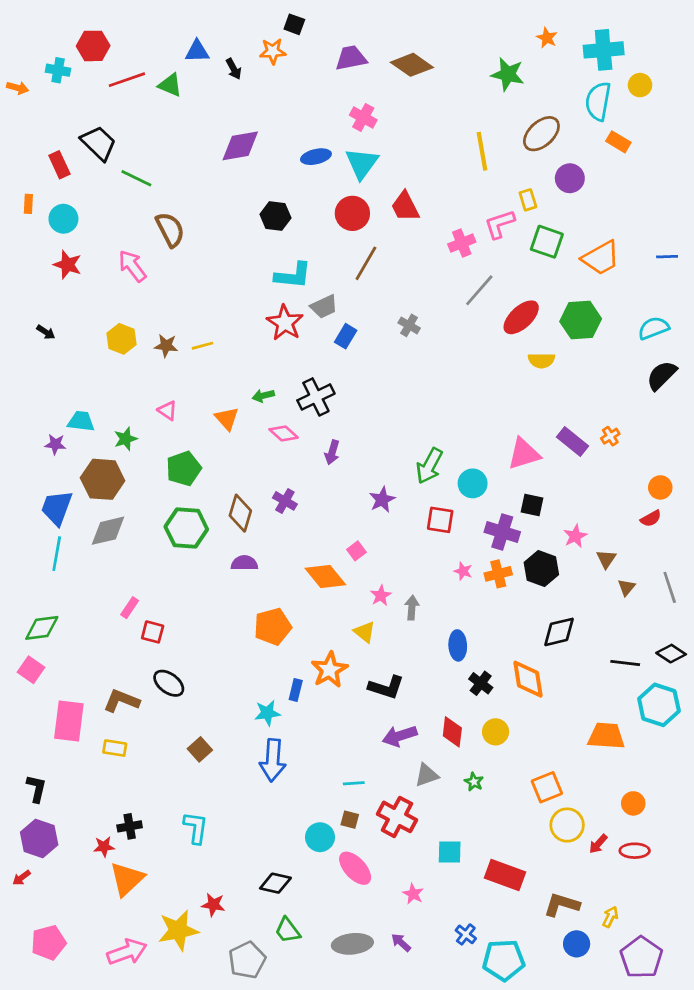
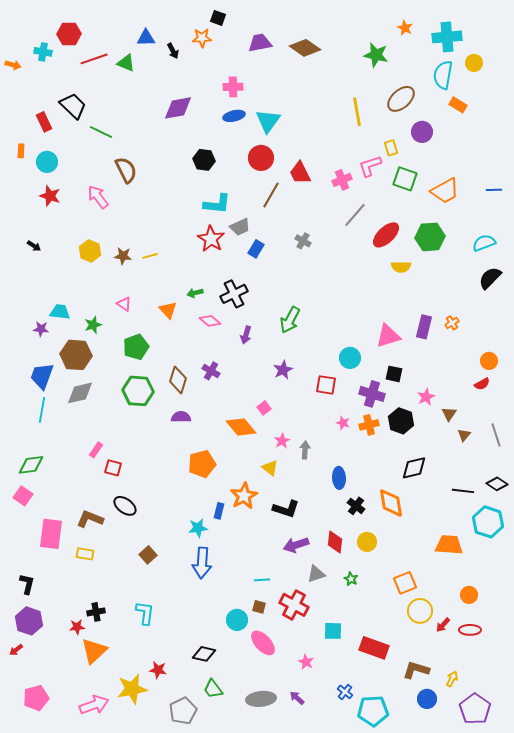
pink cross: (363, 117) -> (233, 87), moved, turned -30
red trapezoid: (405, 207) -> (300, 173), moved
purple rectangle: (573, 442) -> (424, 327), turned 65
green arrow: (429, 466) -> (290, 320), moved

